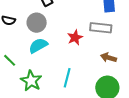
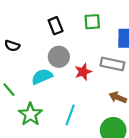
gray circle: (37, 23) -> (59, 57), moved

